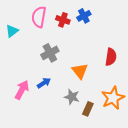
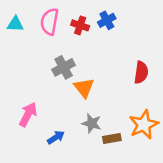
cyan triangle: (12, 31) -> (15, 24), moved, turned 40
orange triangle: (80, 71) -> (84, 88), moved
blue arrow: (44, 83) -> (56, 137), moved
brown rectangle: (88, 109) -> (112, 139), turned 56

